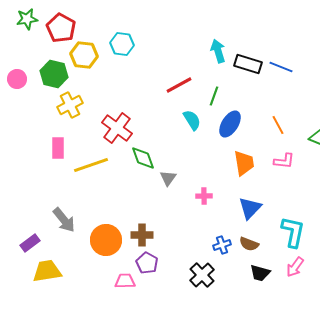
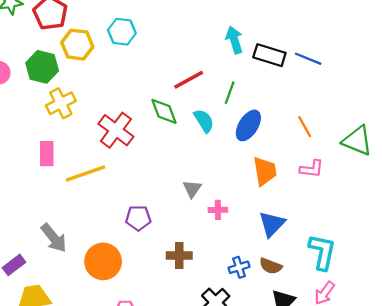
green diamond: (143, 158) -> (164, 111), moved
gray triangle: (168, 178) -> (192, 189), moved
brown cross: (142, 235) -> (179, 256), moved
purple pentagon: (147, 263) -> (138, 218), moved, turned -30

